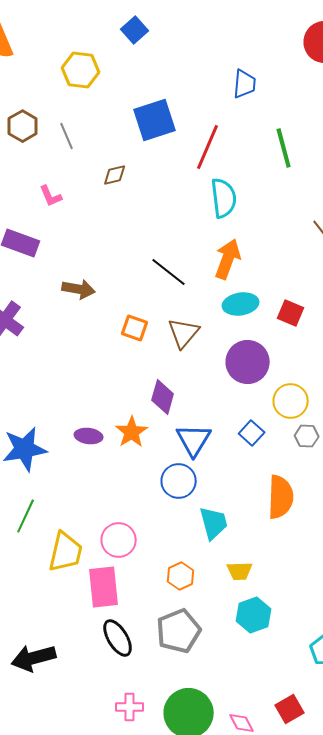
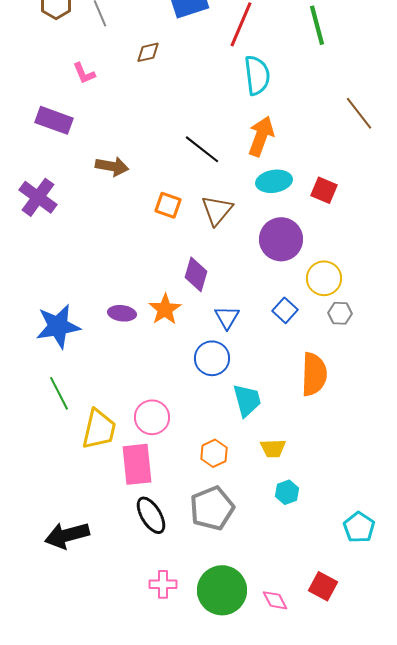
blue triangle: (194, 440) -> (227, 317), size x0.7
green line: (26, 516) -> (59, 393), turned -52
cyan hexagon: (254, 615) -> (287, 492), size x0.7
red square: (290, 709) -> (323, 586), turned -32

